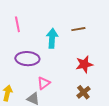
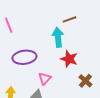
cyan arrow: (52, 38) -> (58, 37), moved
red star: (84, 64) -> (69, 59), moved, turned -30

